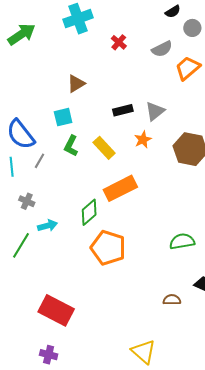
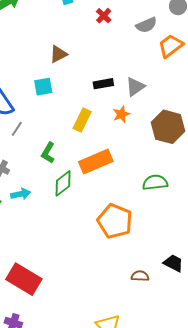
green L-shape: (71, 146) -> (48, 153), moved
yellow rectangle: (104, 148) -> (82, 120), turned 65
green semicircle: (182, 241) -> (155, 182), moved
orange pentagon: (108, 248) -> (115, 221), moved

